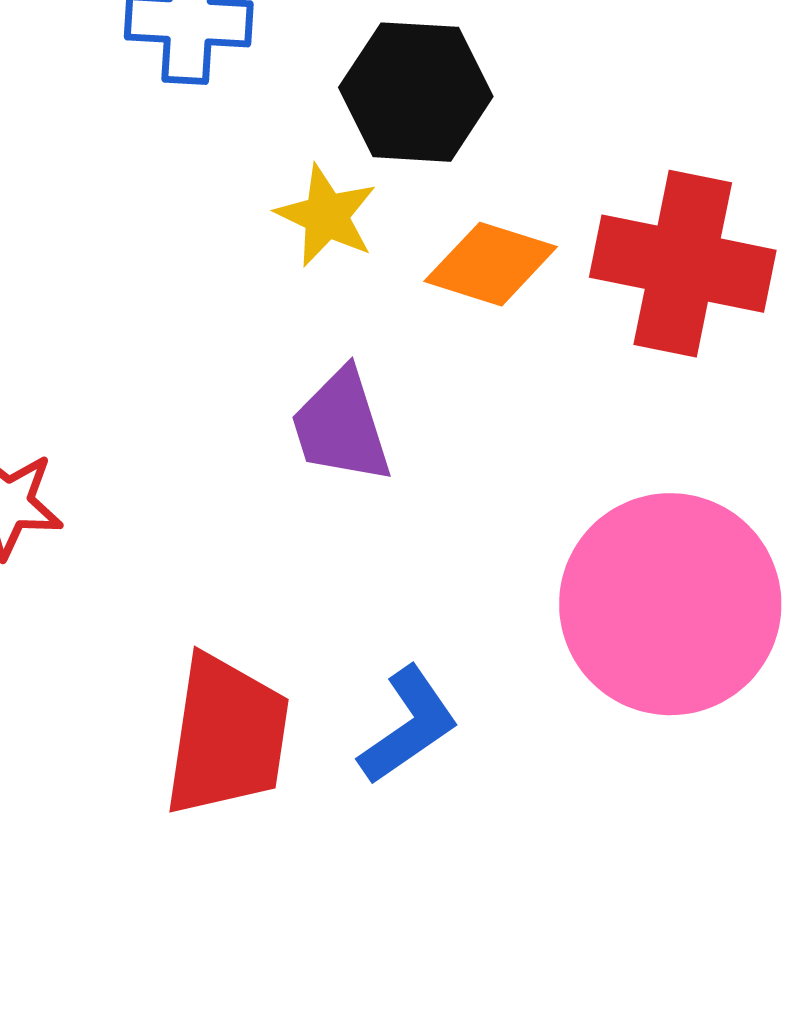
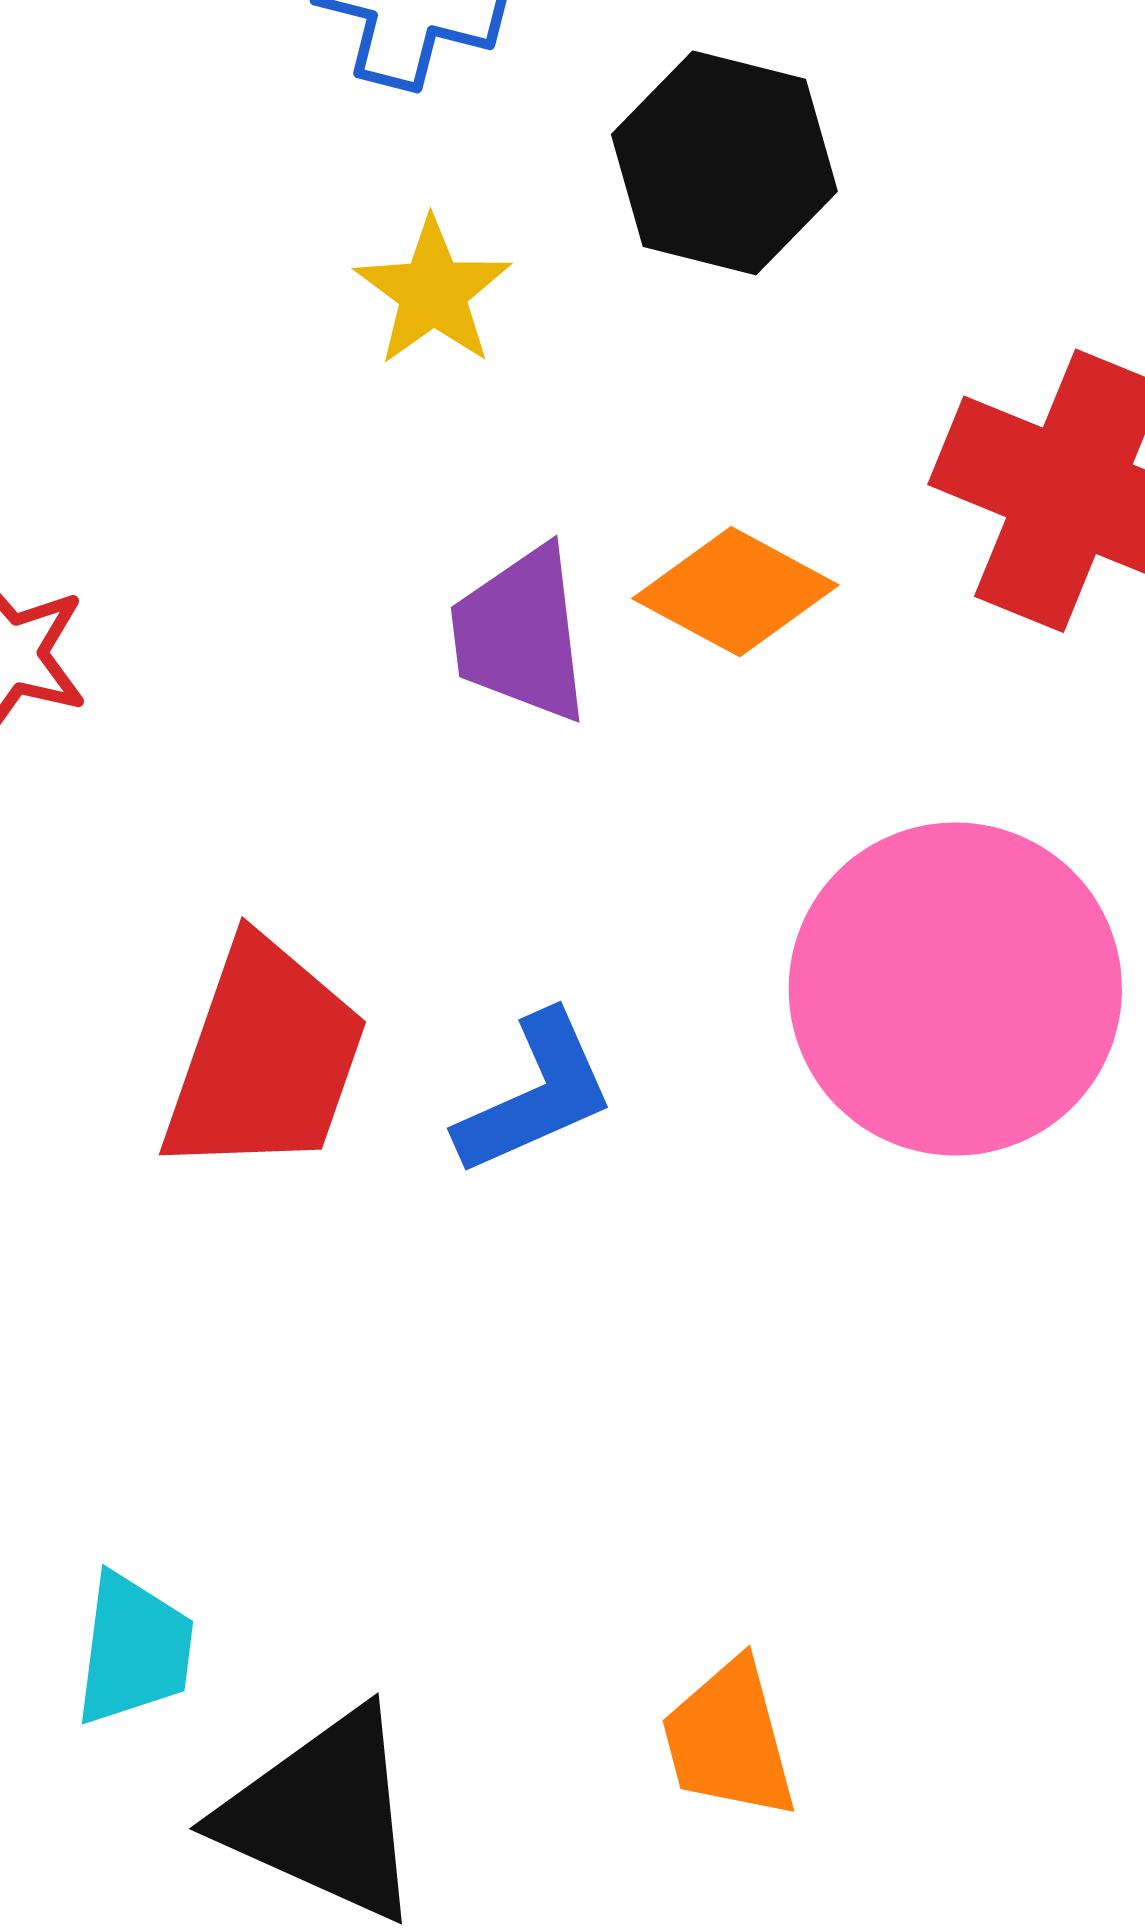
yellow star: (326, 216) -> (433, 292), moved
orange diamond: (491, 264) -> (735, 592), moved

